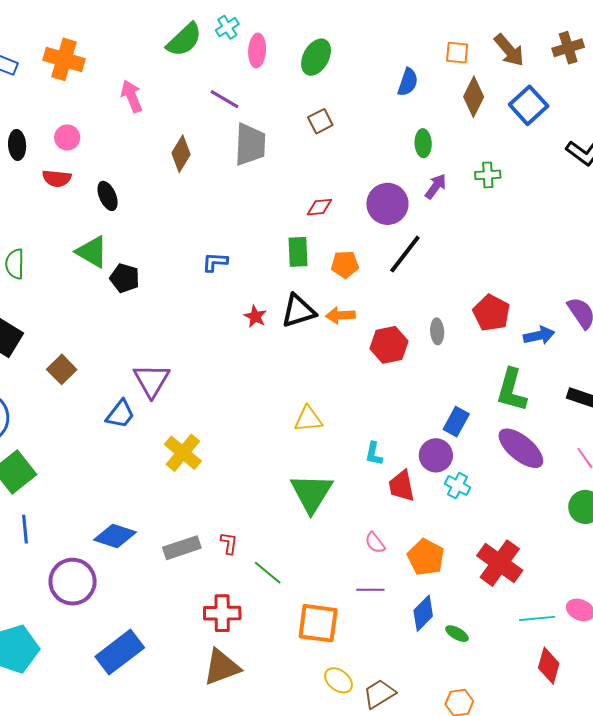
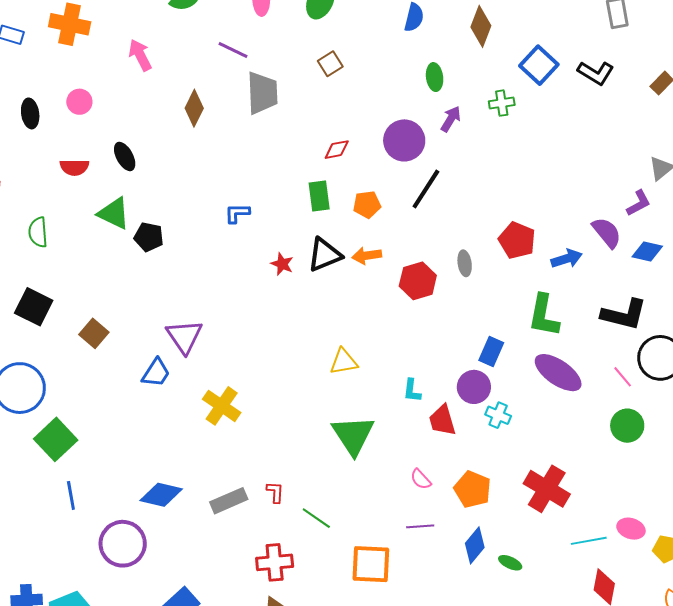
blue square: (529, 105) -> (539, 65), moved
red semicircle: (57, 178) -> (74, 167), moved

